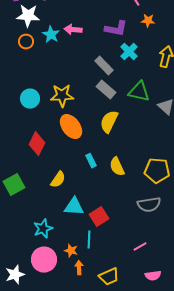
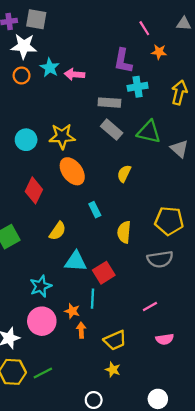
purple L-shape: (116, 29) -> (123, 61), turned 90
pink arrow: (73, 30) -> (74, 74), moved
cyan cross: (129, 52) -> (138, 87), turned 36
gray rectangle: (104, 66) -> (109, 103), turned -42
yellow semicircle: (109, 122) -> (124, 174), moved, size x0.7
yellow semicircle: (117, 167) -> (124, 232), moved, turned 30

